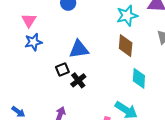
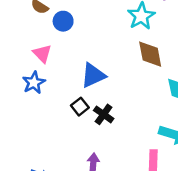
pink triangle: (29, 20) -> (42, 54), moved

